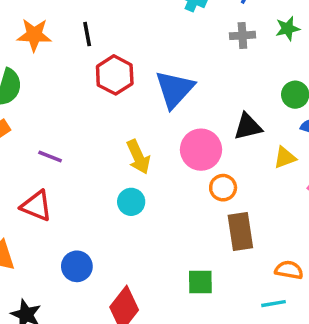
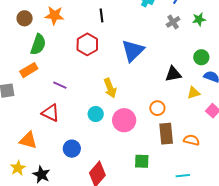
black line: (87, 34) -> (101, 15), moved
gray cross: (242, 35) -> (173, 22), turned -32
red hexagon: (115, 75) -> (87, 44), moved
pink circle: (201, 150) -> (124, 120), moved
cyan circle: (131, 202) -> (96, 114), moved
orange semicircle: (289, 270) -> (191, 140), moved

